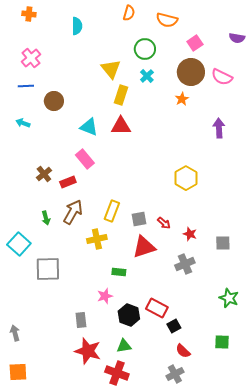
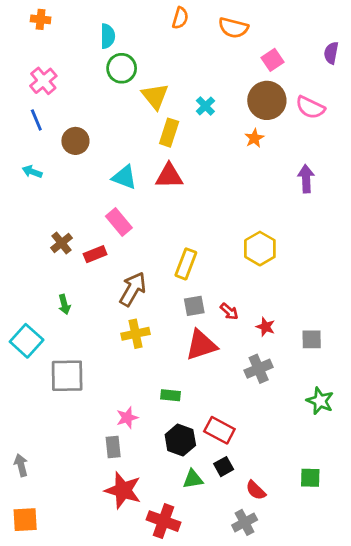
purple semicircle: (237, 38) -> (331, 53), turned 91
green circle: (145, 49) -> (122, 68), moved
blue line: (26, 86) -> (36, 120), turned 70
yellow rectangle: (112, 211) -> (186, 264), moved
brown arrow: (73, 212) -> (133, 289), moved
green rectangle: (119, 272) -> (170, 395), moved
pink star: (105, 296) -> (127, 418), moved
green star: (229, 298) -> (320, 401), moved
black square: (174, 326) -> (224, 467), moved
green triangle: (124, 346) -> (193, 479), moved

